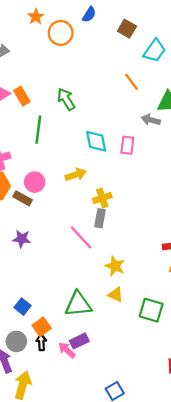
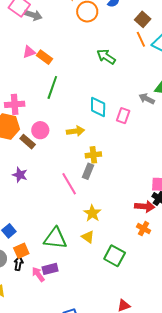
orange line: (132, 82) -> (141, 39), moved
orange rectangle: (22, 96) -> (44, 57), turned -35
green arrow: (66, 99) -> (106, 57), moved, turned -36

